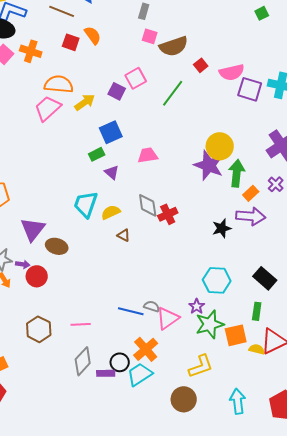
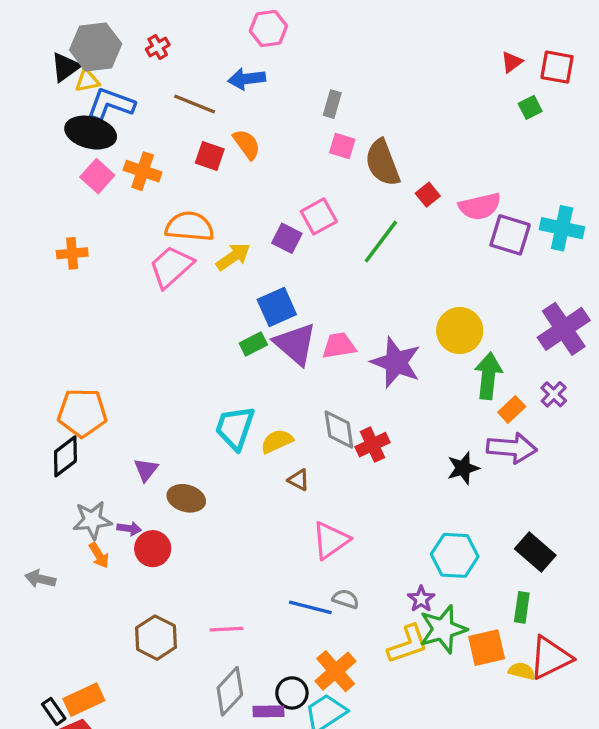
brown semicircle: (174, 46) -> (383, 163), turned 88
purple star: (209, 165) -> (396, 362), moved
purple triangle: (112, 172) -> (295, 344), moved, size x1.8
purple triangle: (33, 229) -> (146, 470), size x0.6
pink triangle: (168, 318) -> (331, 540), moved
yellow L-shape: (201, 366) -> (408, 644), moved

